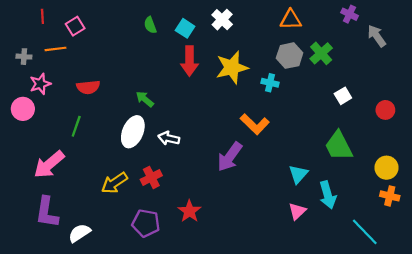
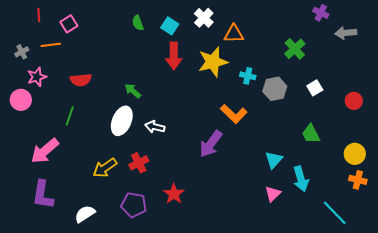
orange triangle: (291, 20) -> (234, 34), moved
gray arrow: (377, 36) -> (346, 33), turned -60
gray hexagon: (290, 56) -> (275, 89), moved
gray cross: (24, 57) -> (22, 52), turned -32
green trapezoid: (339, 146) -> (311, 134), size x0.7
white semicircle: (79, 233) -> (85, 214), moved

